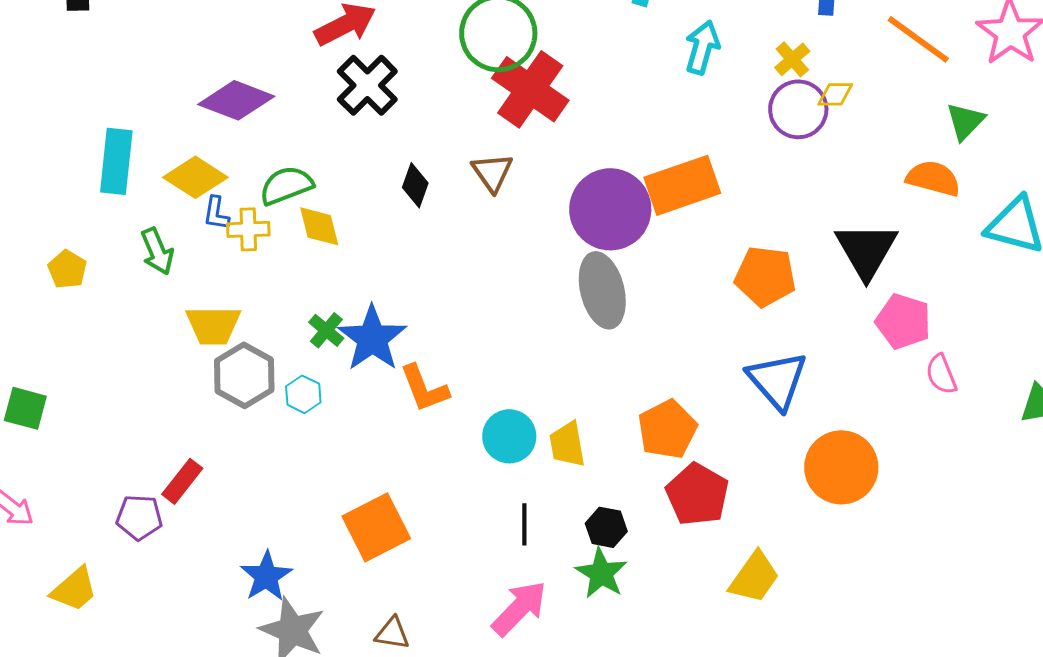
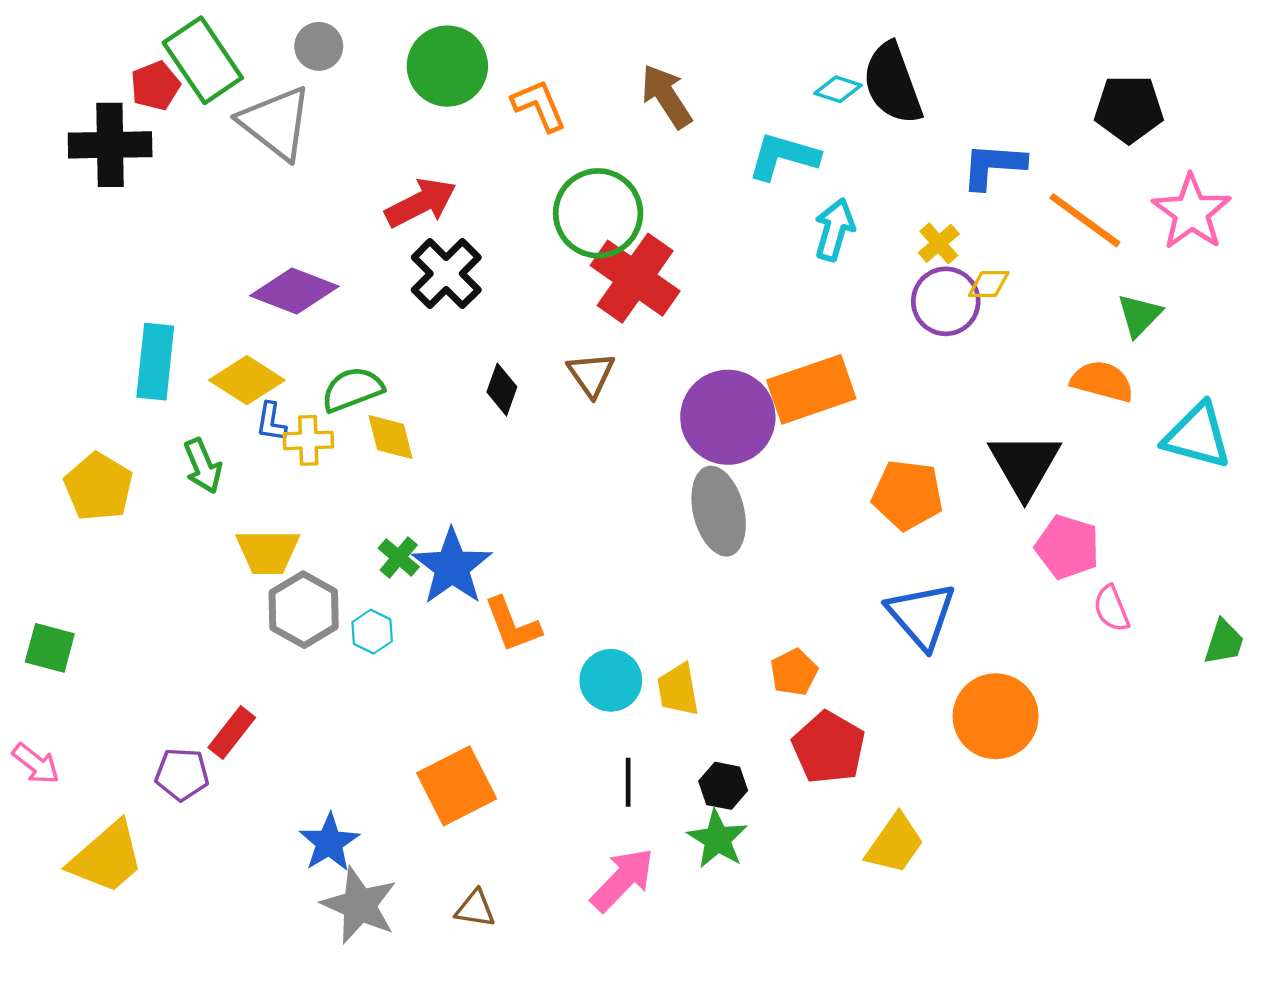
yellow pentagon: (67, 269) -> (99, 487), size x1.5
orange pentagon: (667, 429) -> (794, 672), size x0.7
yellow trapezoid: (74, 589) -> (107, 858), size x1.4

